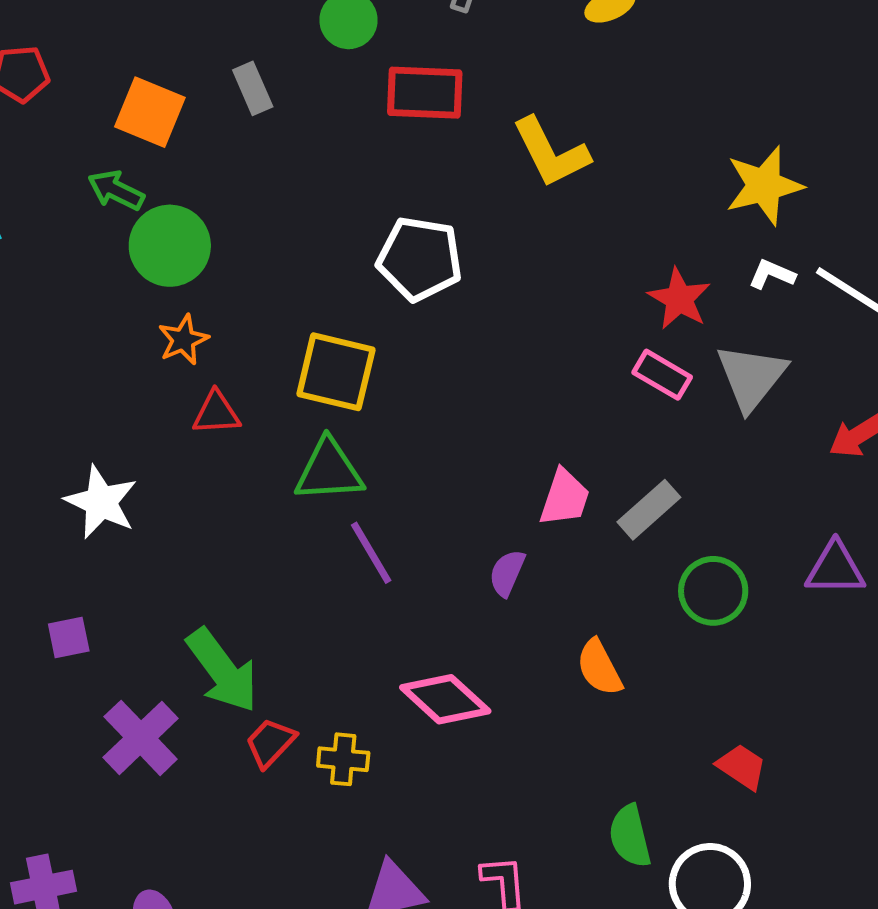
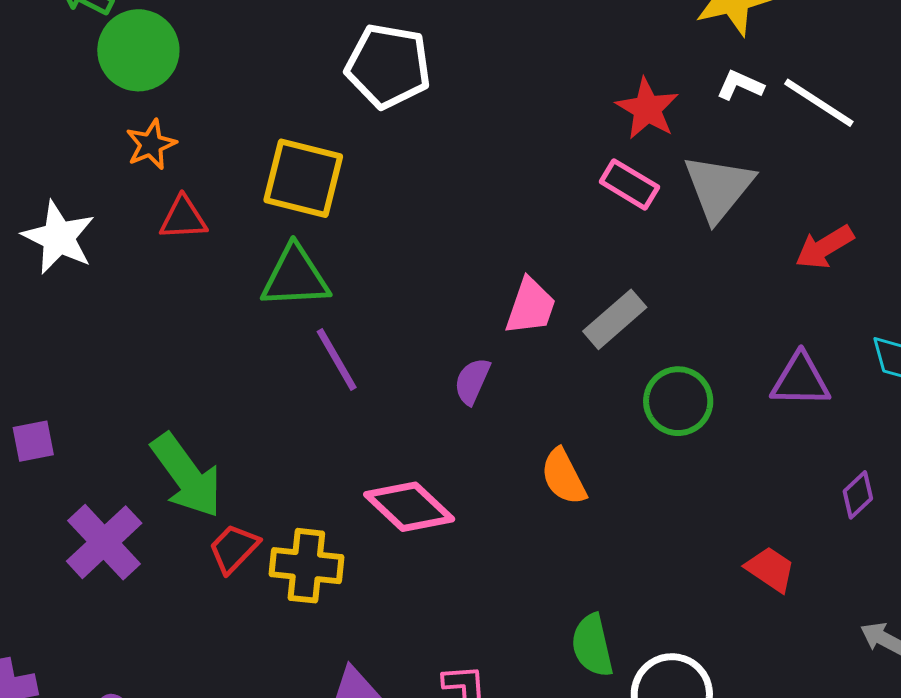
white star: (101, 502) -> (59, 237), moved
yellow cross: (343, 759) -> (306, 566), size x1.4
red trapezoid: (742, 767) -> (770, 569), moved

